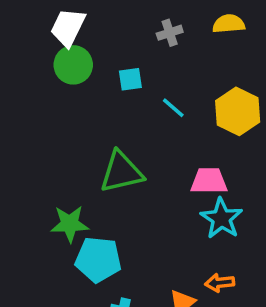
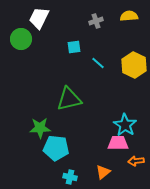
green circle: (73, 65) -> (21, 39), moved
pink trapezoid: (209, 181) -> (118, 143), moved
orange arrow: (220, 283) -> (136, 161), moved

